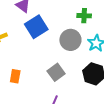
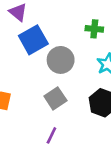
gray circle: (70, 40) -> (61, 60), moved

